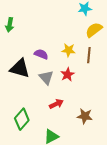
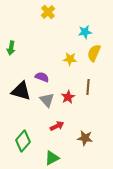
yellow semicircle: (94, 30) -> (94, 53), turned -30
yellow star: (69, 50) -> (70, 59), moved
brown line: (89, 55) -> (88, 87), moved

